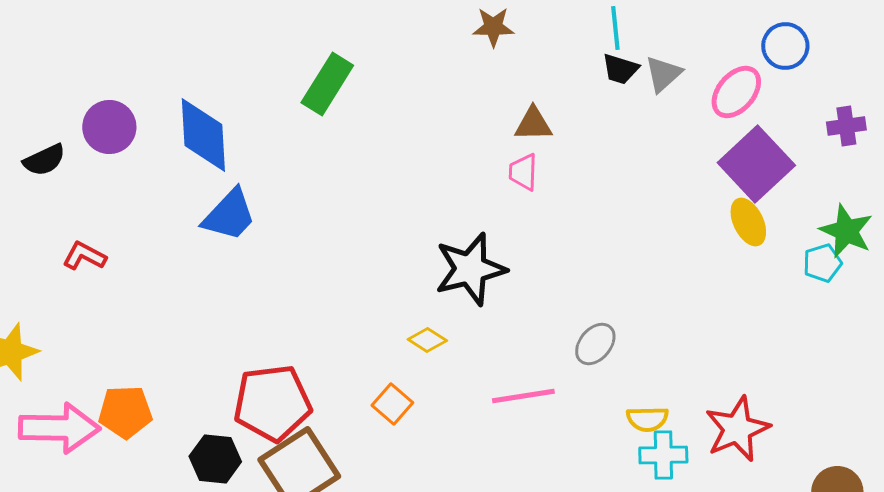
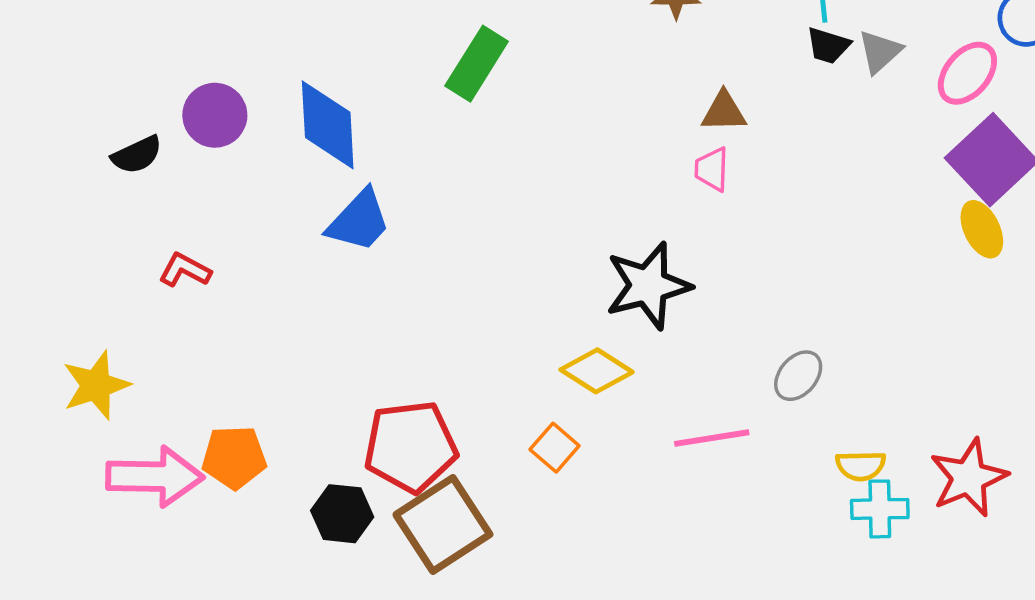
yellow diamond: (427, 340) -> (597, 371), size x1.5

